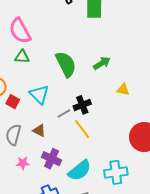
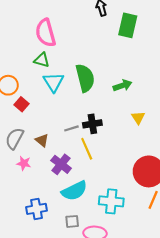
yellow triangle: (123, 90) -> (138, 118), turned 32
cyan triangle: (39, 94) -> (53, 82), moved
purple cross: (52, 159) -> (61, 164), moved
pink star: (23, 163) -> (24, 163), moved

